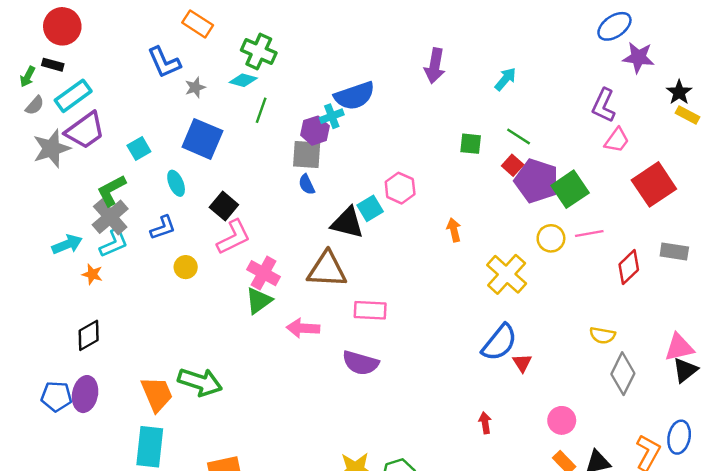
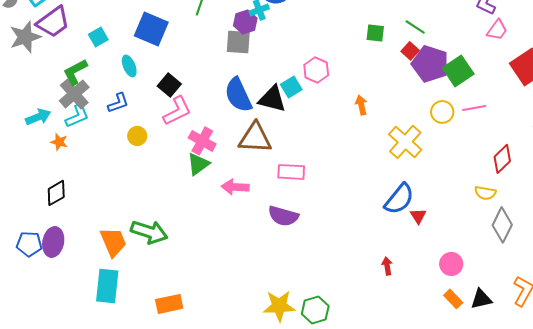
blue semicircle: (307, 184) -> (238, 95), moved, size x2.0
red diamond: (629, 267) -> (502, 159), moved

